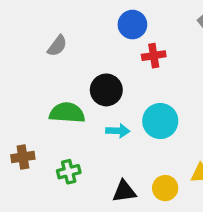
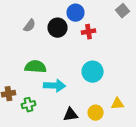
black circle: (106, 90) -> (58, 28), moved
cyan arrow: (118, 131) -> (55, 86), moved, size x1.5
green cross: (69, 172) -> (29, 105), moved

